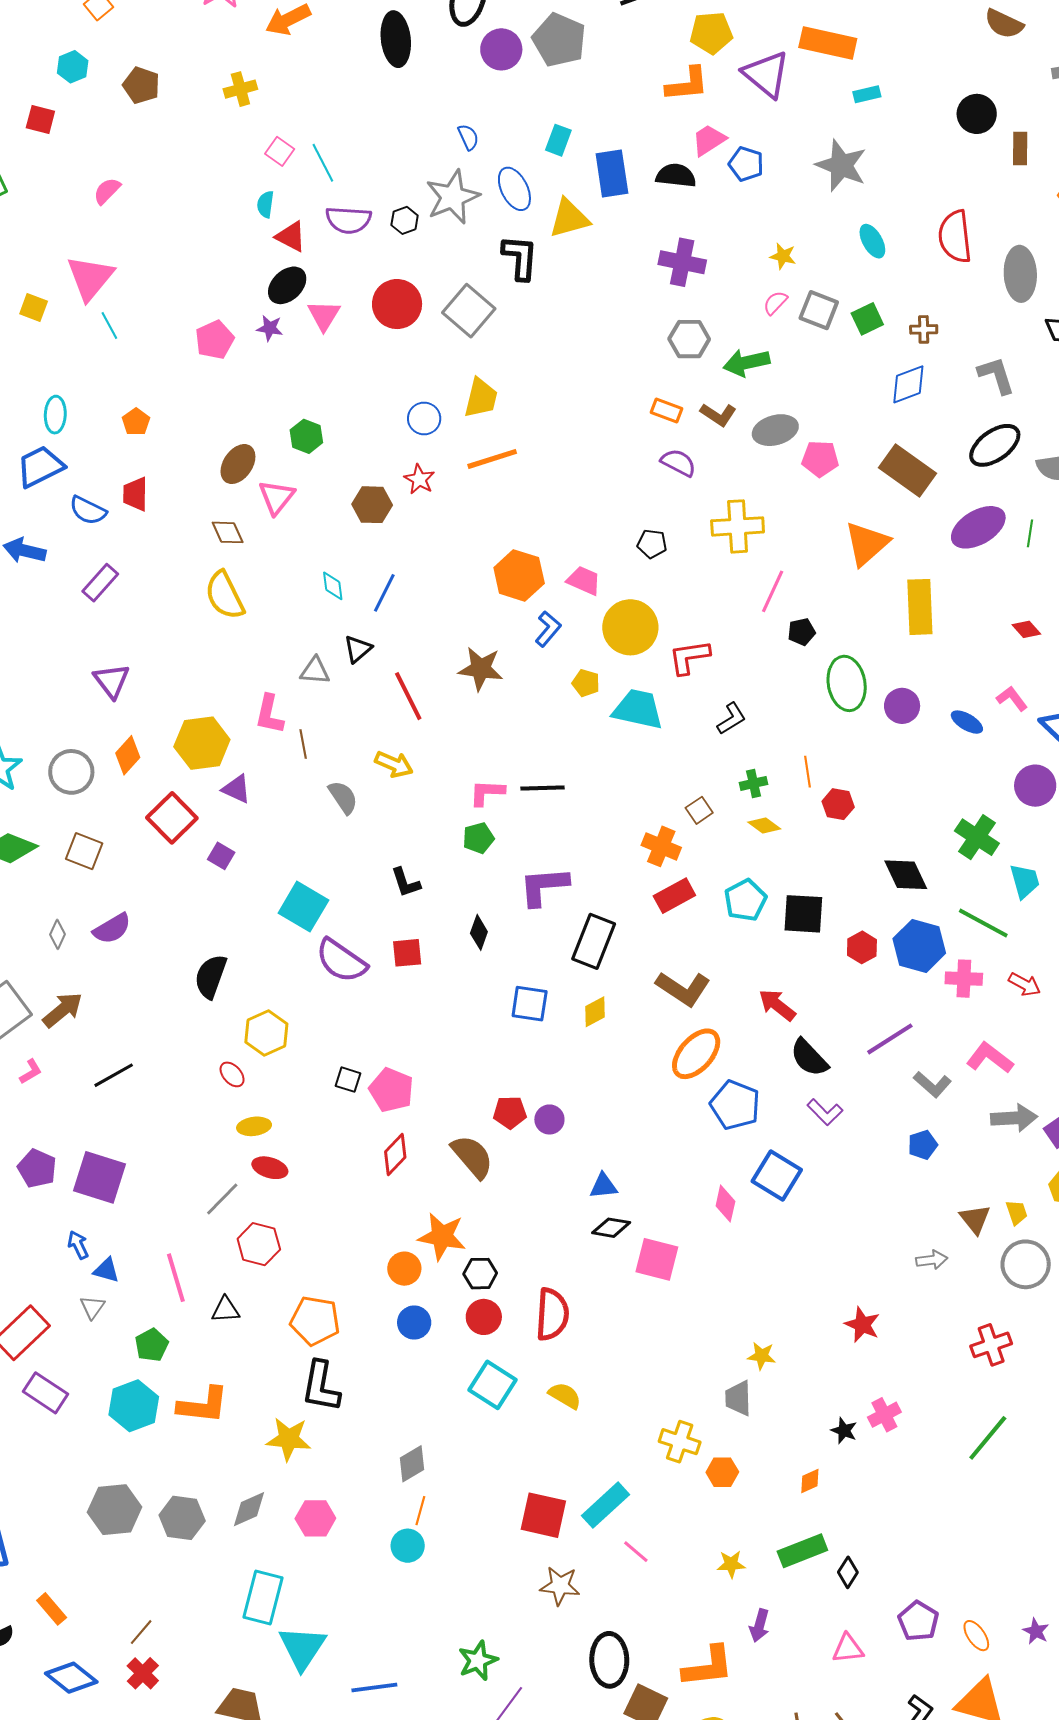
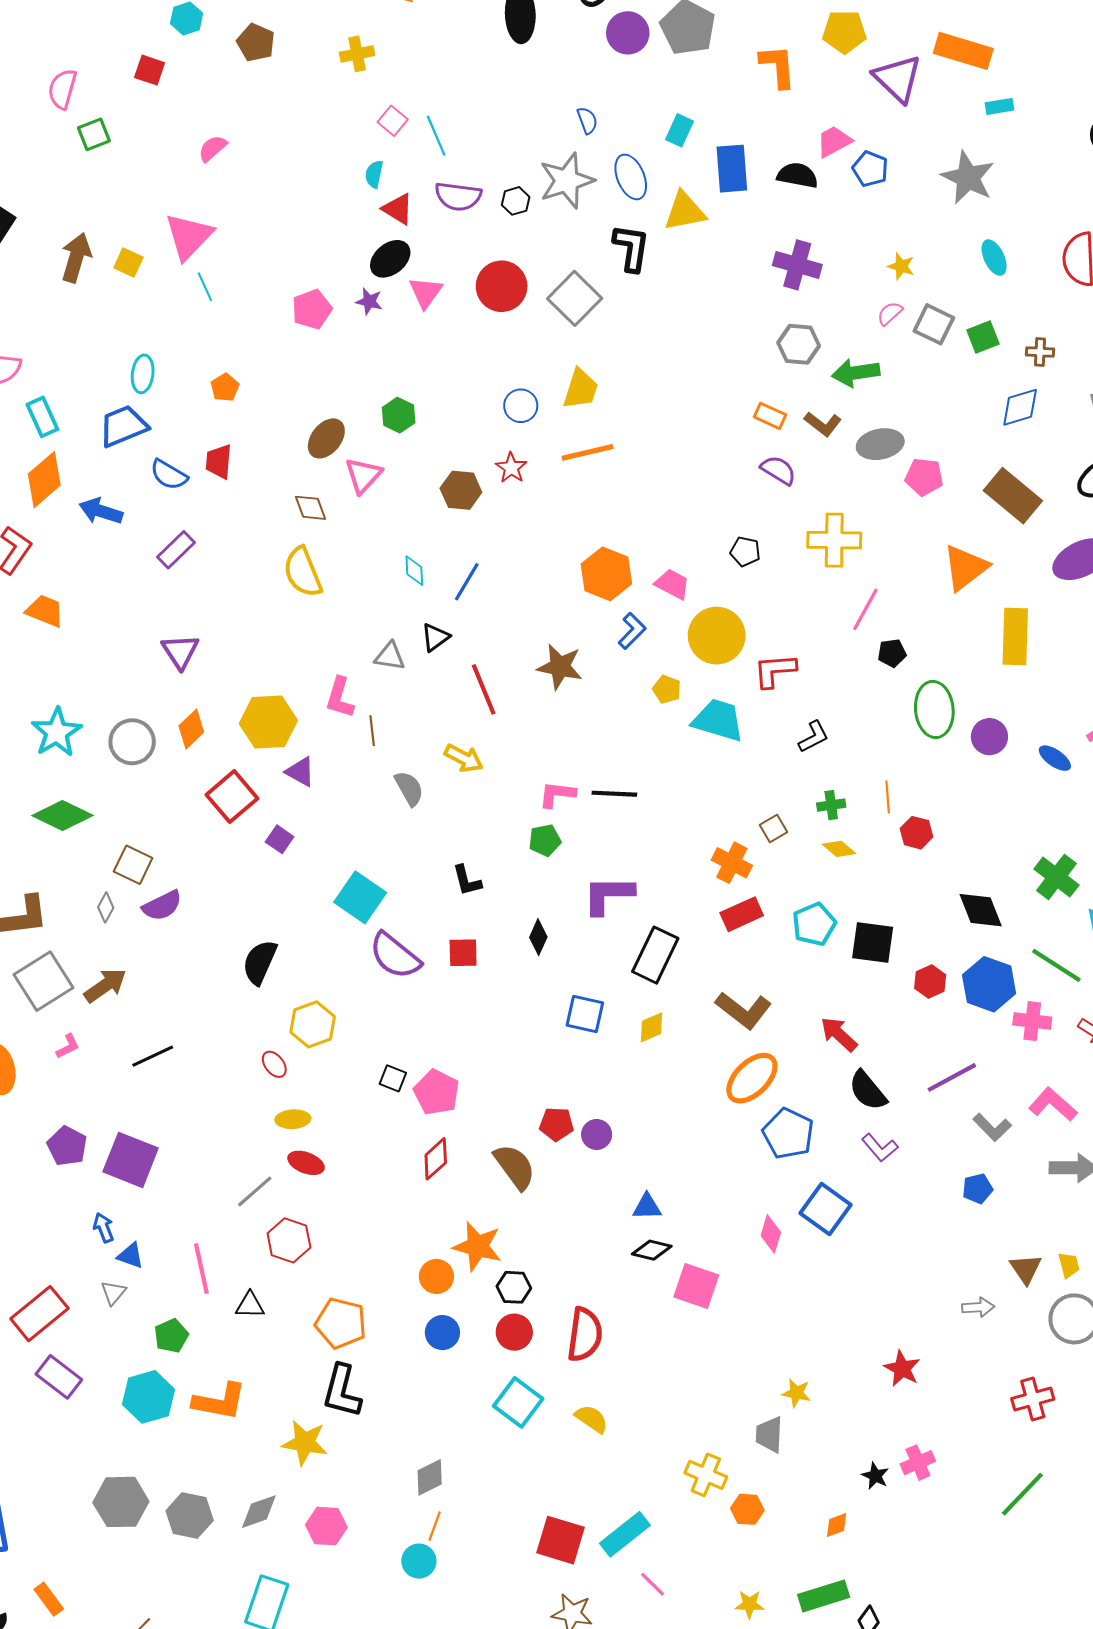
orange L-shape: (687, 84) -> (778, 66), moved, turned -93
brown square: (84, 851) -> (133, 865), moved

